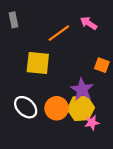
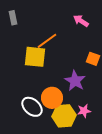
orange line: (59, 33) -> (47, 41), moved
white ellipse: (26, 107) -> (32, 107), moved
yellow hexagon: (81, 108) -> (64, 116), moved

